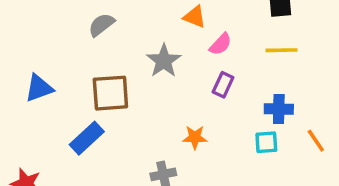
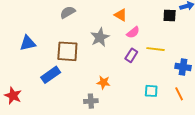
yellow line: (281, 50) -> (156, 49), moved
blue cross: (279, 109) -> (183, 67), moved
orange star: (195, 137) -> (103, 82), moved

